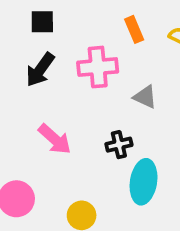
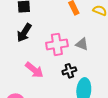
pink cross: (98, 67) -> (57, 44), moved

